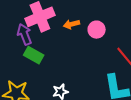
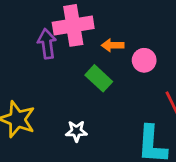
green rectangle: (34, 55) -> (99, 78), moved

